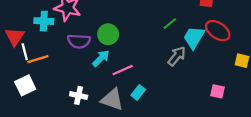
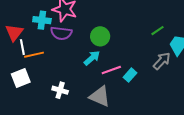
purple semicircle: (79, 41) -> (61, 33), moved
cyan rectangle: (138, 92) -> (130, 75), moved
white cross: (79, 95) -> (60, 90), moved

